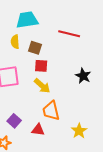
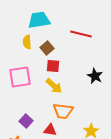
brown square: (35, 48) -> (47, 48), turned 32
orange trapezoid: (51, 111) -> (63, 111), turned -70

